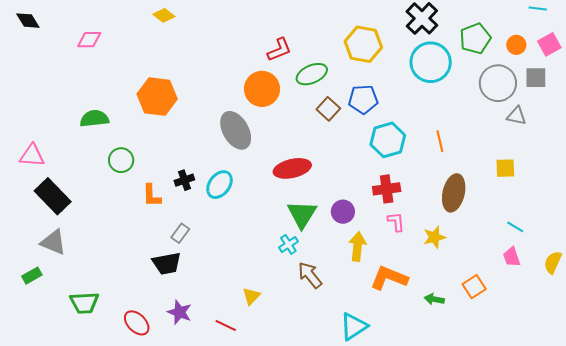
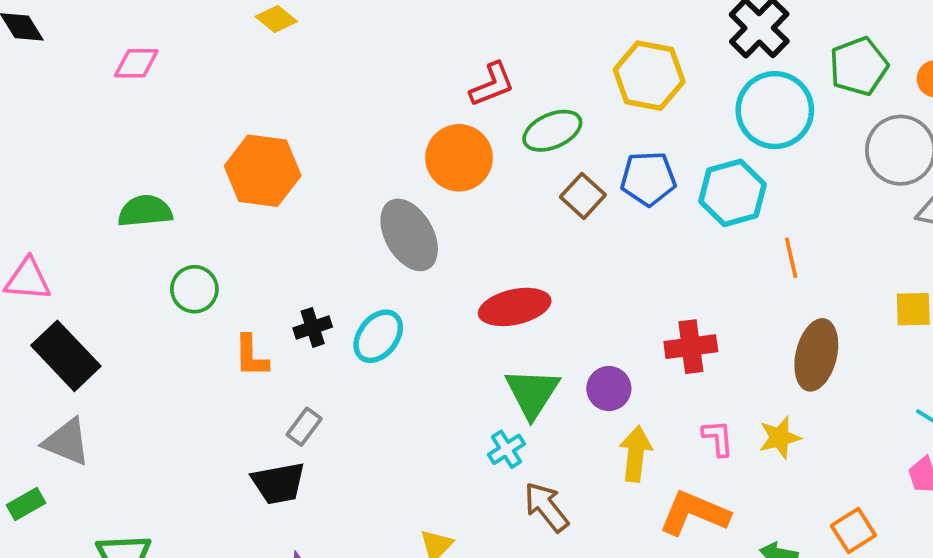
cyan hexagon: (388, 140) -> (733, 193), moved
pink L-shape: (396, 222) -> (718, 438), moved

